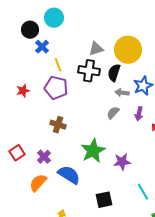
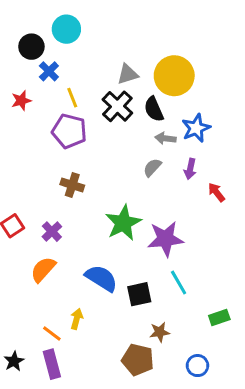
black cross: (89, 71) -> (117, 106), turned 35
black semicircle: (114, 73) -> (154, 109), turned -42
red star: (23, 91) -> (21, 100), moved
purple star: (122, 162) -> (165, 239), size x1.4
blue semicircle: (69, 175) -> (101, 278), moved
cyan line: (143, 192) -> (179, 283), moved

